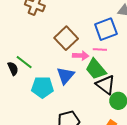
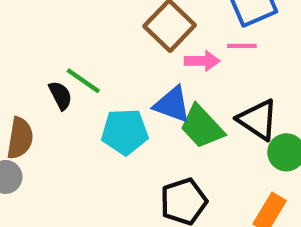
green trapezoid: (96, 69) -> (202, 127), moved
blue triangle: (65, 76) -> (172, 105), turned -48

